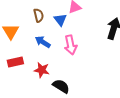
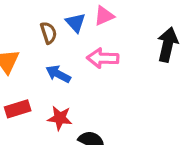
blue triangle: (60, 20) -> (76, 23), moved
pink arrow: (71, 45) -> (103, 58), moved, turned 108

